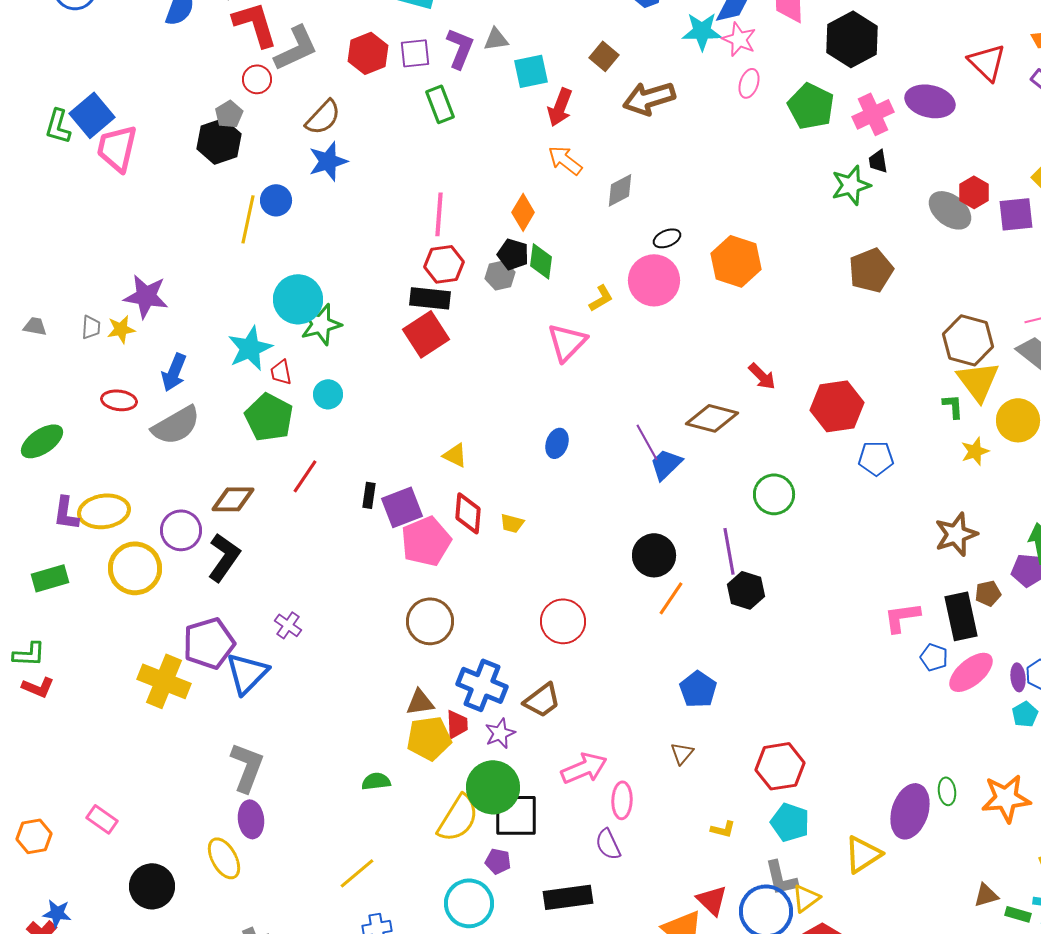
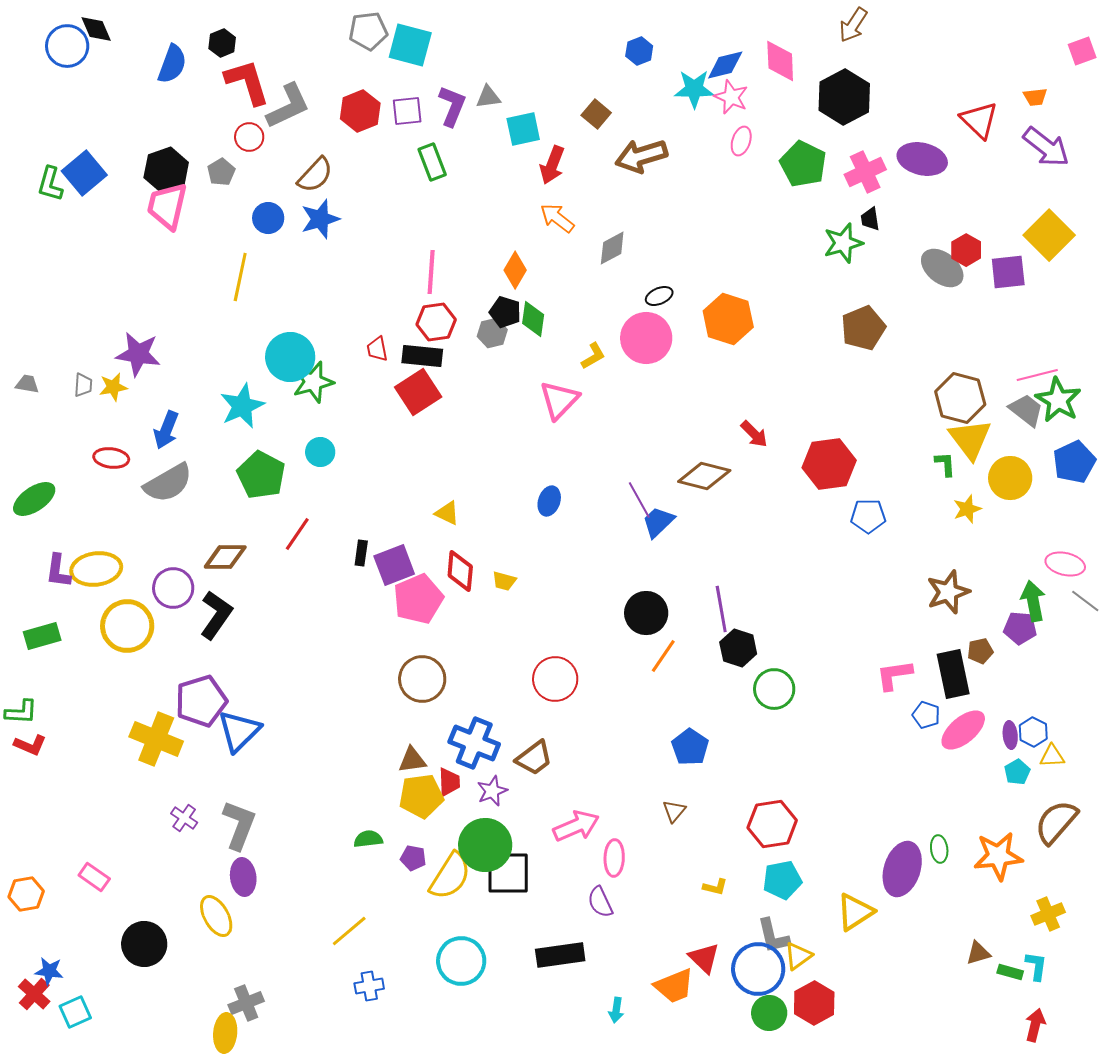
black hexagon: (219, 141) -> (166, 170), moved
pink trapezoid: (117, 148) -> (167, 206), moved
blue circle: (276, 200) -> (268, 218), moved
red trapezoid: (281, 372) -> (377, 349), moved
green circle: (774, 494) -> (774, 689), moved
purple cross: (288, 625) -> (184, 818), moved
cyan pentagon: (790, 822) -> (782, 880), turned -30
purple pentagon: (498, 861) -> (413, 858), moved

